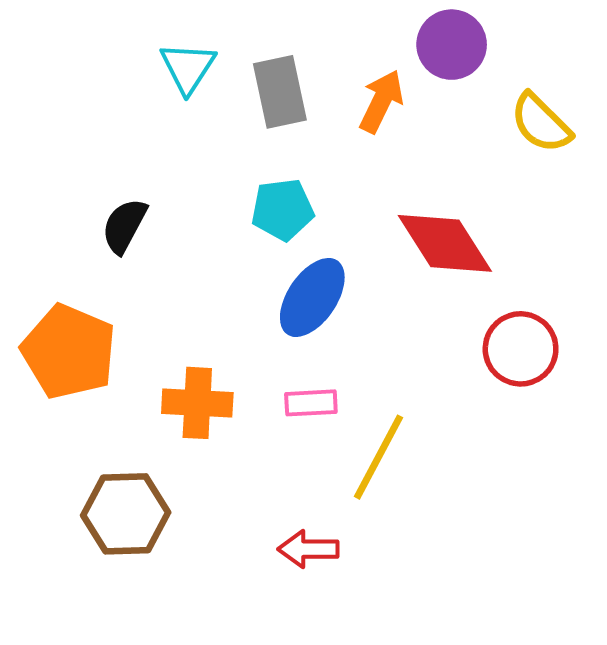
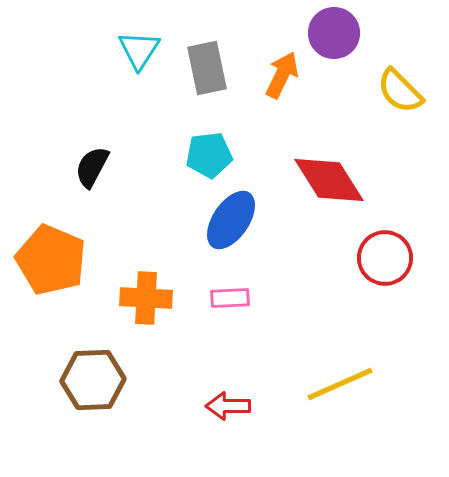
yellow line: (379, 457) -> (340, 384), moved, turned 38

